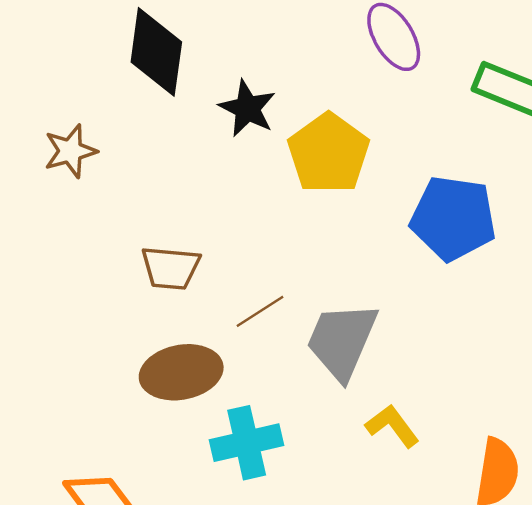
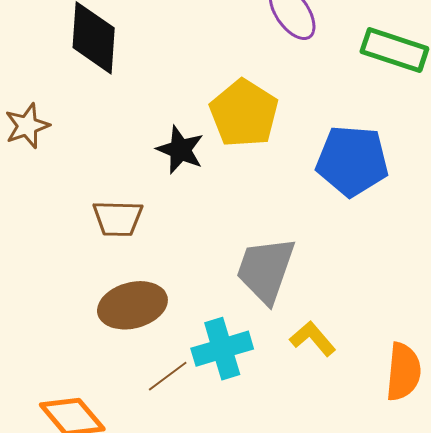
black star: (247, 108) -> (180, 150), moved
brown line: (260, 311) -> (168, 376), moved
cyan cross: (247, 443) -> (222, 349), moved

